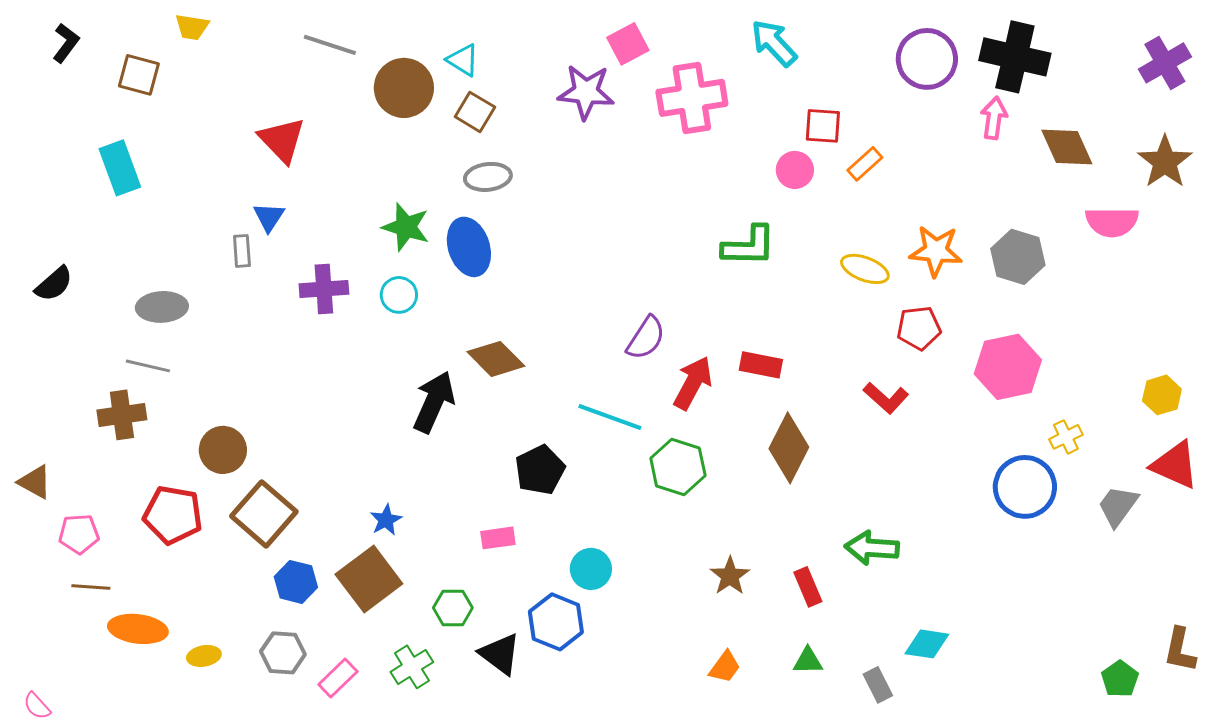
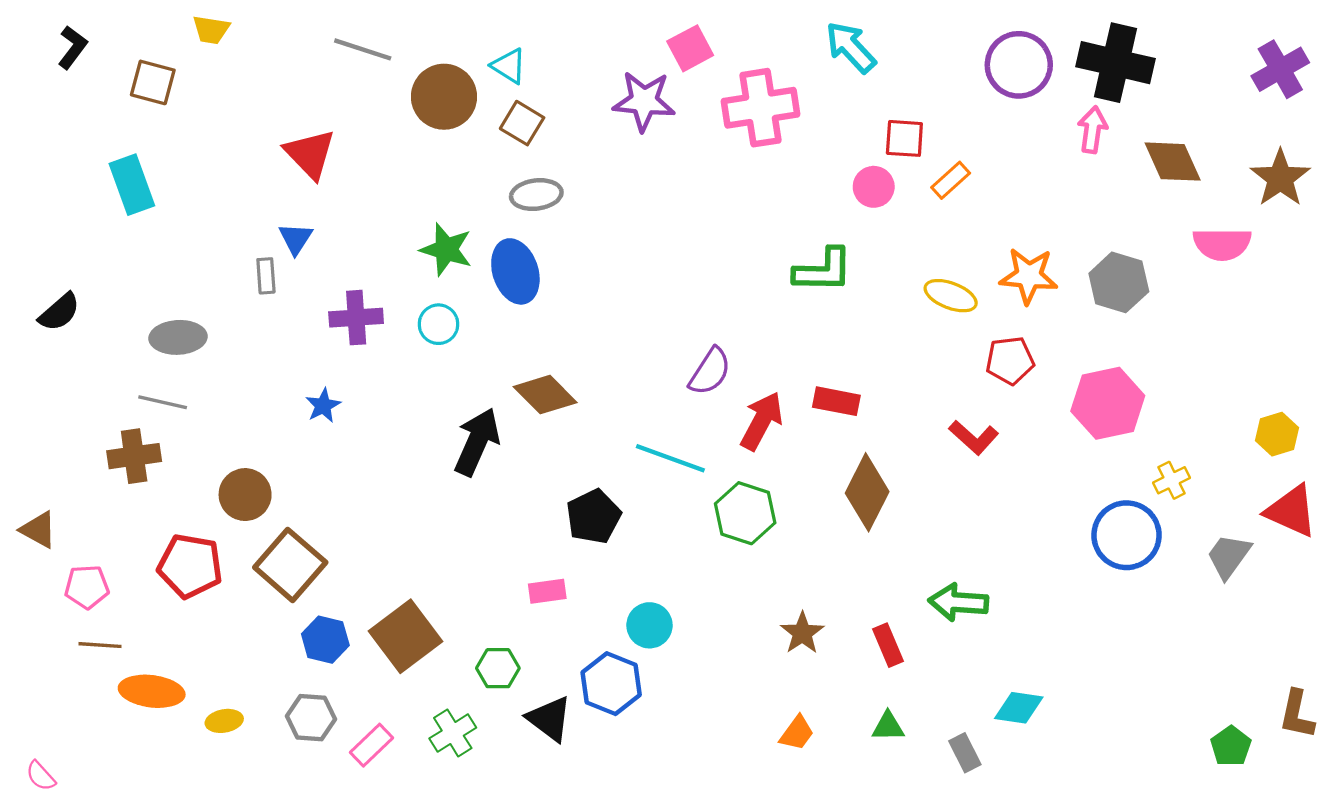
blue star: (386, 520) -> (323, 406), moved

